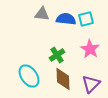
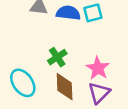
pink star: (90, 49) -> (98, 68), moved

